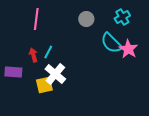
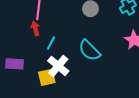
cyan semicircle: (111, 43) -> (89, 50), moved
red arrow: (33, 55) -> (35, 29), moved

